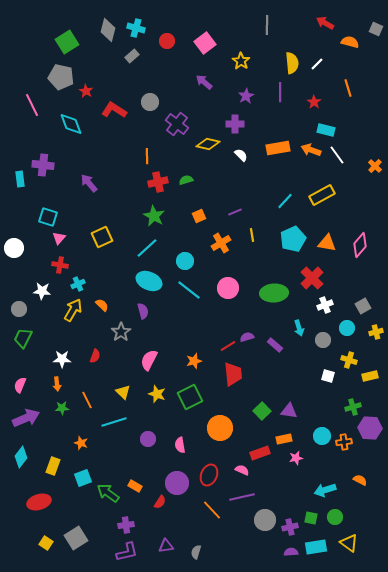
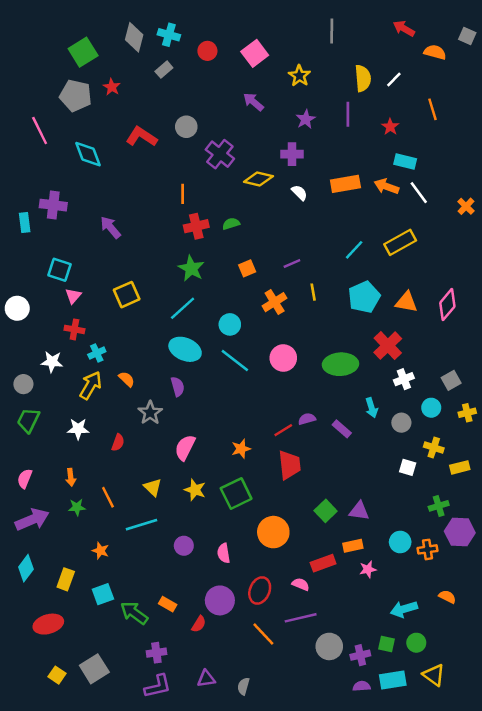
red star: (86, 91) -> (112, 87), moved
white star: (62, 359) -> (78, 429), moved

